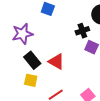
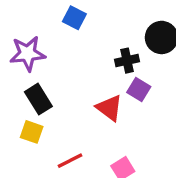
red triangle: (56, 62) -> (109, 108), moved

